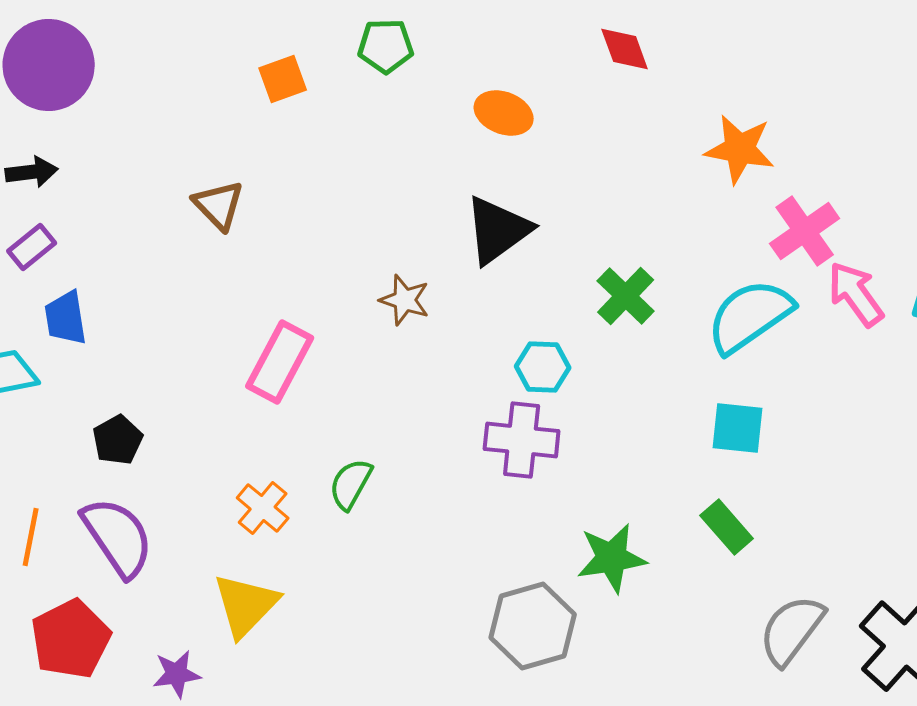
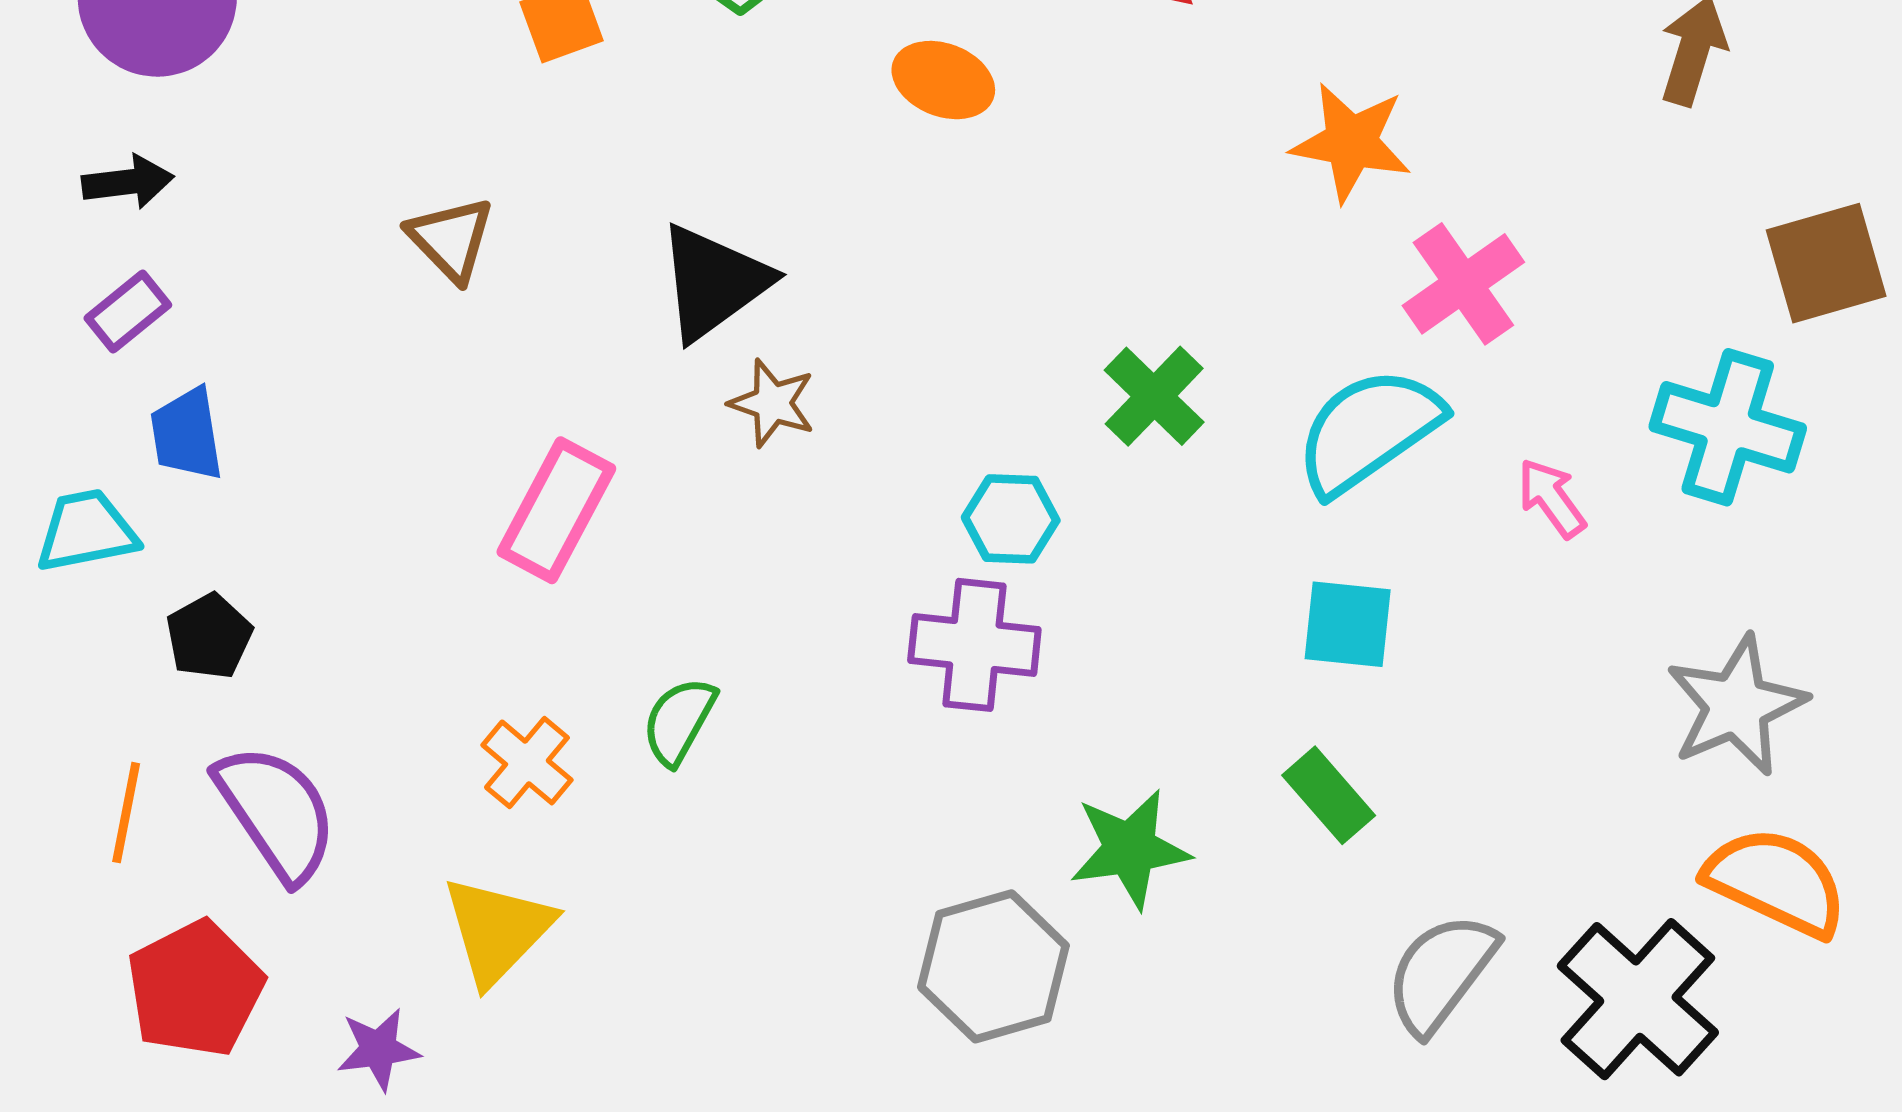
black triangle: (498, 230) -> (714, 282), moved
pink arrow: (856, 294) -> (1551, 498), moved, size x0.7
black pentagon: (118, 440) -> (209, 636), moved

